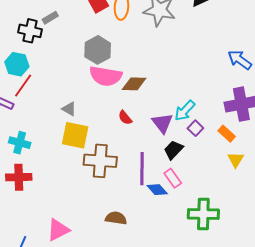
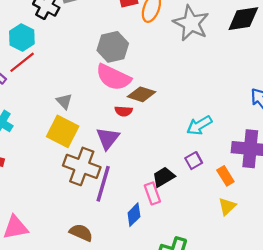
cyan arrow: (185, 111) -> (199, 125), moved
red semicircle: (125, 118) -> (124, 111), moved, turned -63
purple triangle: (162, 123) -> (108, 138), moved
purple line: (142, 169) -> (103, 184), moved
pink rectangle: (173, 178) -> (152, 193), moved
blue diamond: (157, 190) -> (134, 215), turned 70

